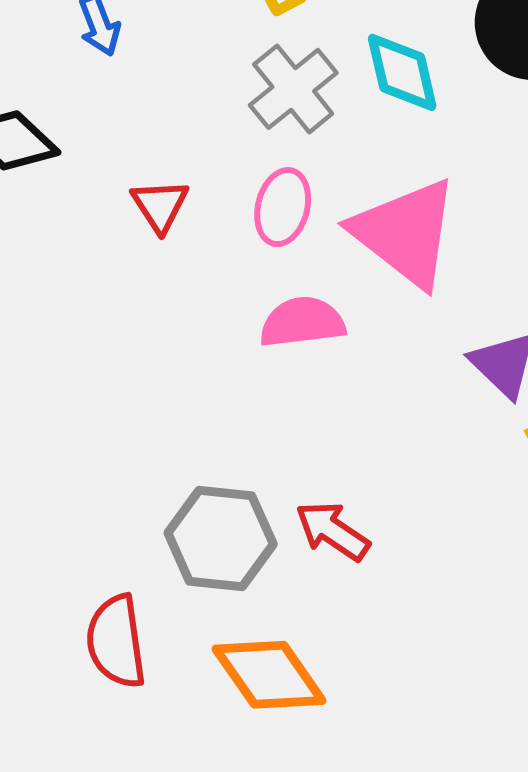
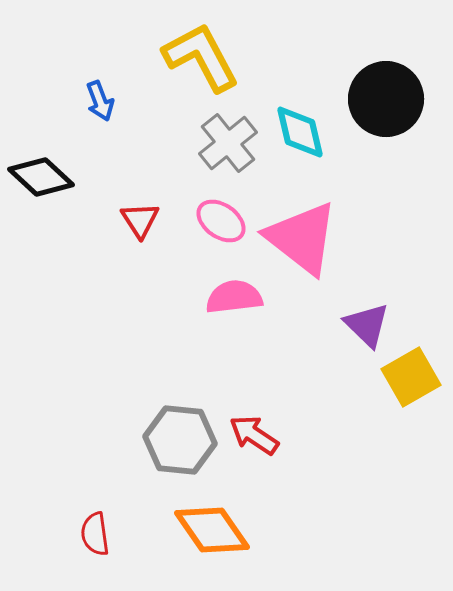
pink ellipse: (283, 207) -> (221, 221), turned -69
red semicircle: (116, 641) -> (95, 534), moved, size x0.7

